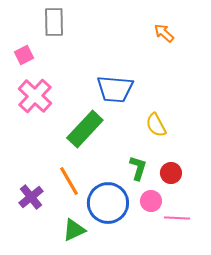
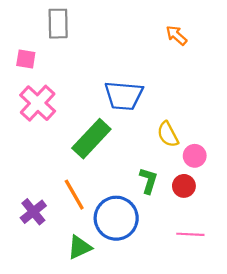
pink square: (24, 55) -> (26, 59), turned 36
pink circle: (151, 201) -> (195, 156), moved

